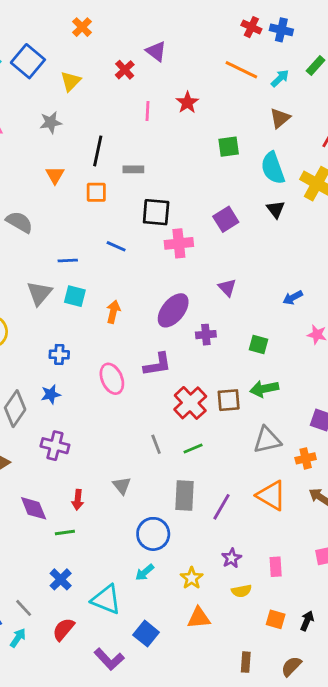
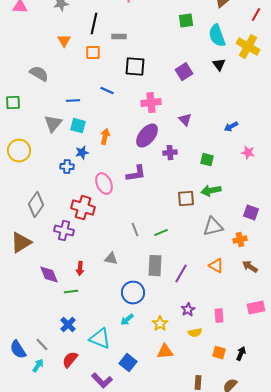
pink cross: (179, 243) -> (151, 103), moved
blue star: (51, 394) -> (82, 153), moved
red cross: (190, 403) -> (83, 208), moved, turned -30
gray triangle: (122, 486) -> (111, 259), turned -40
orange triangle: (271, 495) -> (216, 266), size x0.7

